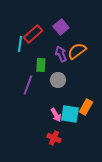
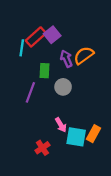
purple square: (61, 27) -> (52, 35), moved
orange rectangle: (86, 107) -> (93, 134), moved
cyan square: (70, 114) -> (76, 137), moved
red cross: (54, 138) -> (42, 148), moved, turned 32

